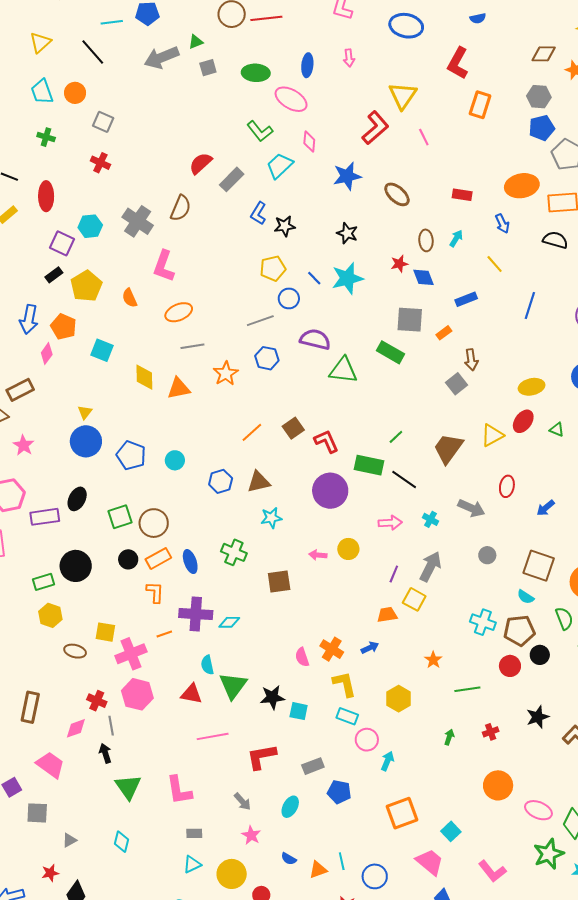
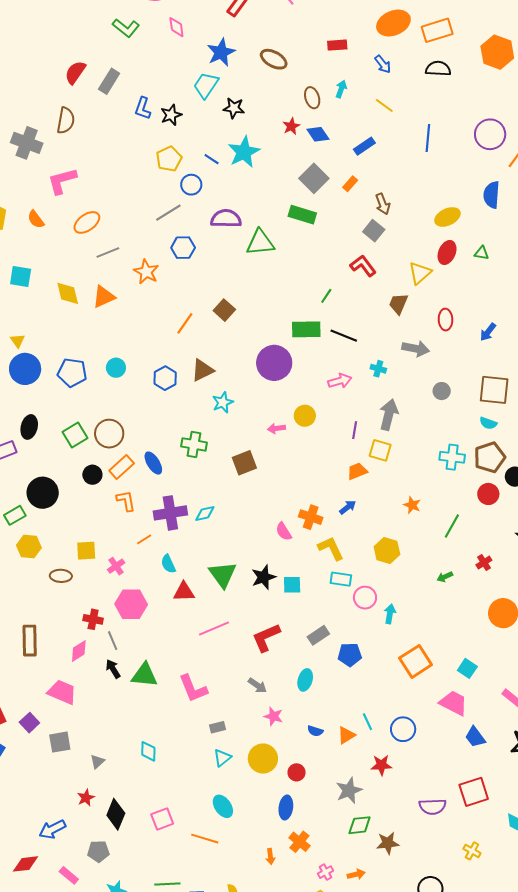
cyan trapezoid: (280, 166) -> (206, 85), moved
pink L-shape: (164, 266) -> (62, 181), turned 68
gray square: (410, 320) -> (314, 178), turned -36
red L-shape: (326, 441) -> (363, 266), moved
brown trapezoid: (448, 448) -> (398, 304), moved, size x0.7
pink cross: (131, 654) -> (116, 566), size x0.6
cyan semicircle: (207, 665) -> (168, 564), moved
green line: (467, 689) -> (452, 526), turned -40
green arrow: (449, 737) -> (445, 577), turned -119
green triangle: (128, 787) -> (144, 675), moved, turned -36

